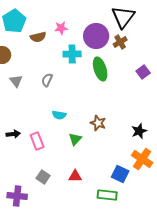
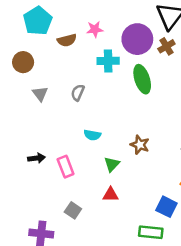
red triangle: (75, 176) -> (111, 195), moved

